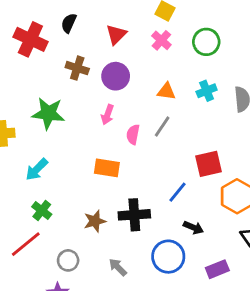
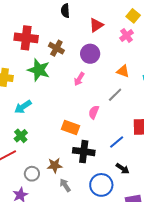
black semicircle: (69, 23) -> (65, 11), turned -40
red cross: (30, 39) -> (26, 38), moved, turned -30
brown cross: (77, 68) -> (56, 48), moved
pink semicircle: (133, 134) -> (94, 112), moved
orange rectangle: (107, 168) -> (71, 127), moved
brown star: (95, 221) -> (55, 165), moved

